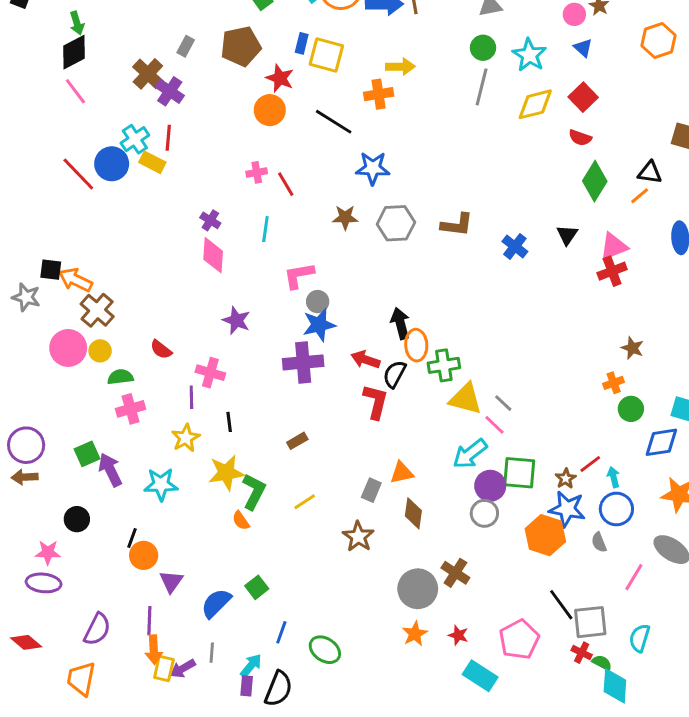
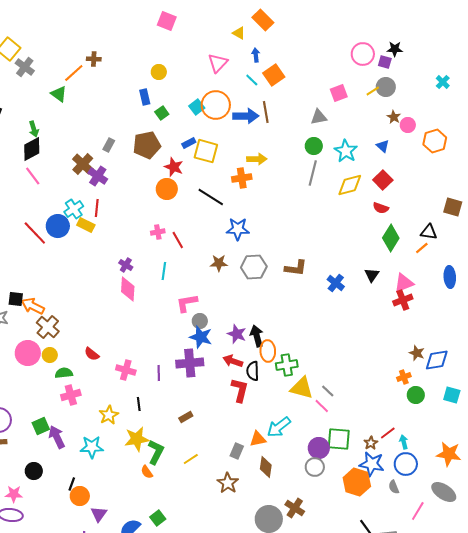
pink circle: (574, 14) -> (408, 125), moved
blue rectangle: (302, 43) -> (189, 143), turned 48
purple star: (236, 320) -> (237, 334), moved
blue star: (319, 325) -> (201, 337), turned 30
black semicircle: (395, 374) -> (253, 371), turned -30
purple line: (191, 397) -> (159, 373), moved
blue diamond: (661, 442) -> (437, 360), moved
cyan arrow: (470, 454) -> (279, 427), moved

